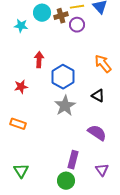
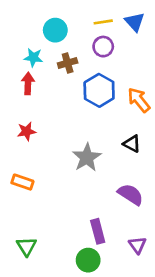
brown cross: (61, 16) -> (68, 63), moved
cyan star: (21, 26) -> (33, 57), moved
red arrow: (39, 60) -> (28, 83), moved
blue hexagon: (63, 77) -> (99, 90), moved
purple rectangle: (73, 160) -> (98, 231), turned -30

